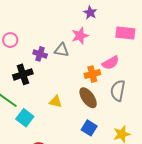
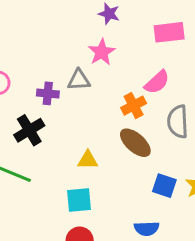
cyan square: (25, 118) -> (79, 200), moved, turned -30
blue square: (89, 128) -> (164, 186), moved

